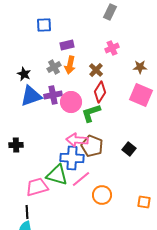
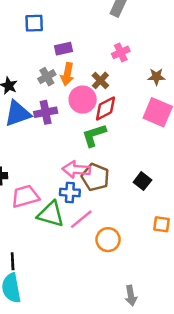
red diamond: (100, 92) -> (105, 108), turned 30
pink circle: (71, 102) -> (83, 100), moved
blue cross: (72, 158) -> (70, 192), size x0.7
pink trapezoid: (37, 187) -> (25, 196), moved
orange square: (144, 202) -> (161, 224), moved

